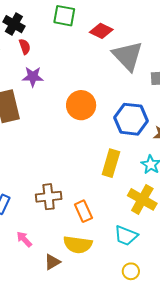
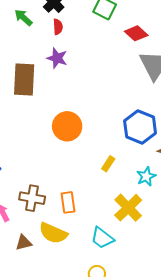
orange circle: (81, 105) -> (67, 126), moved
yellow rectangle: (111, 163) -> (108, 164), size x0.6
brown cross: (49, 197) -> (32, 198), moved

